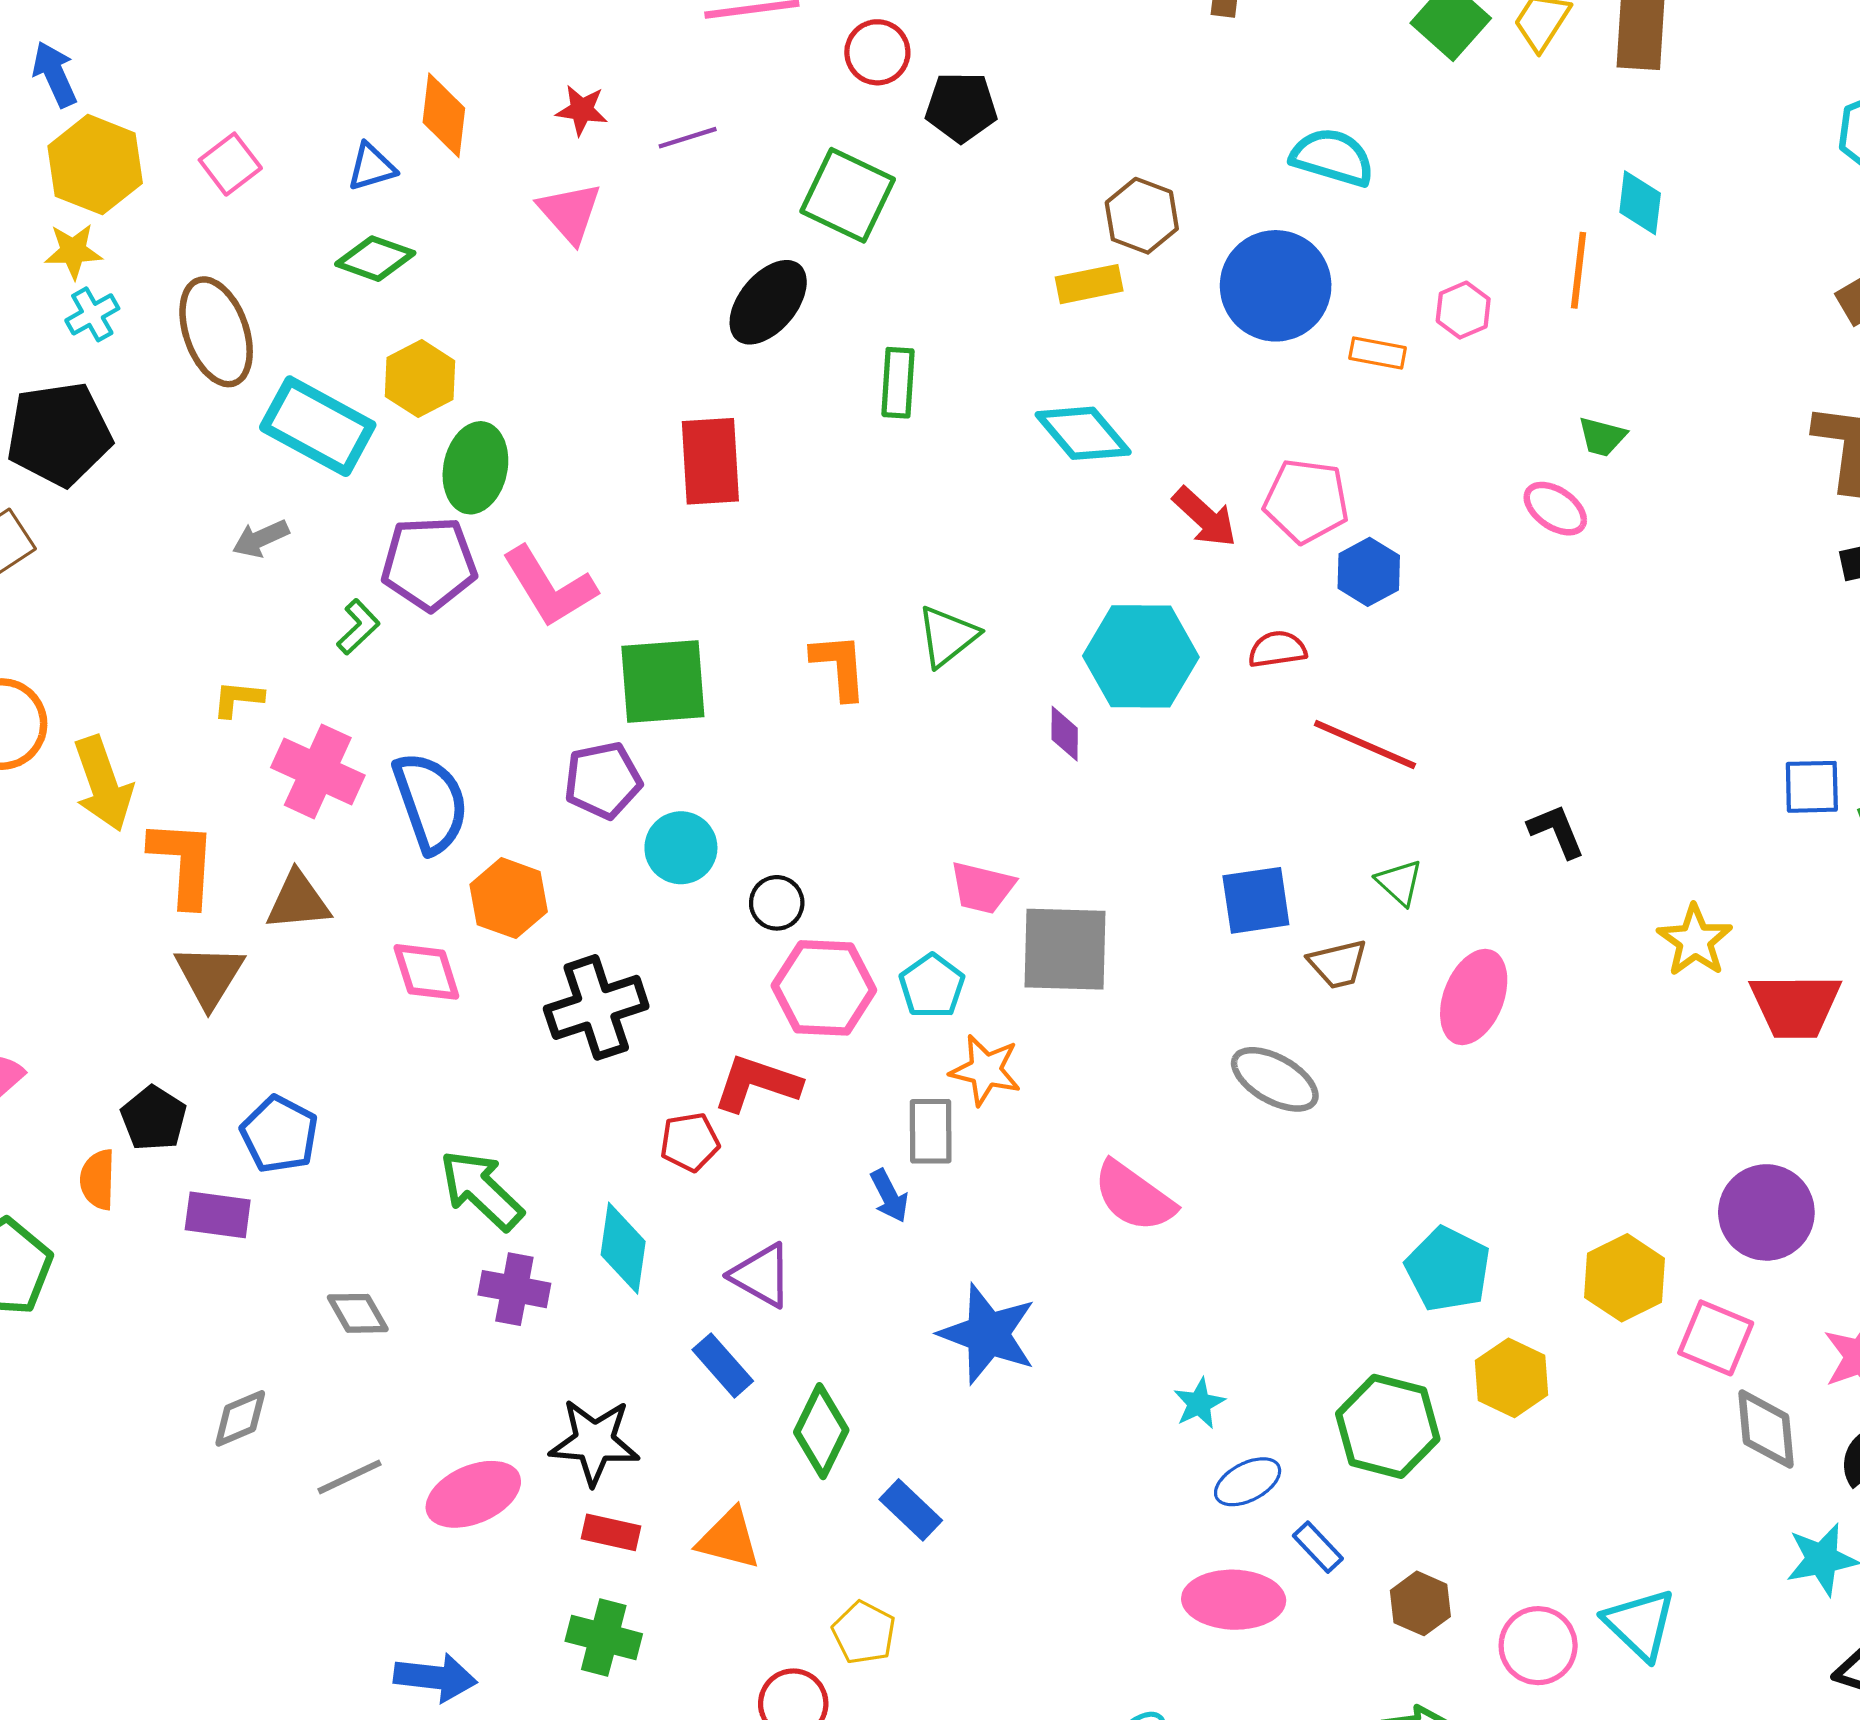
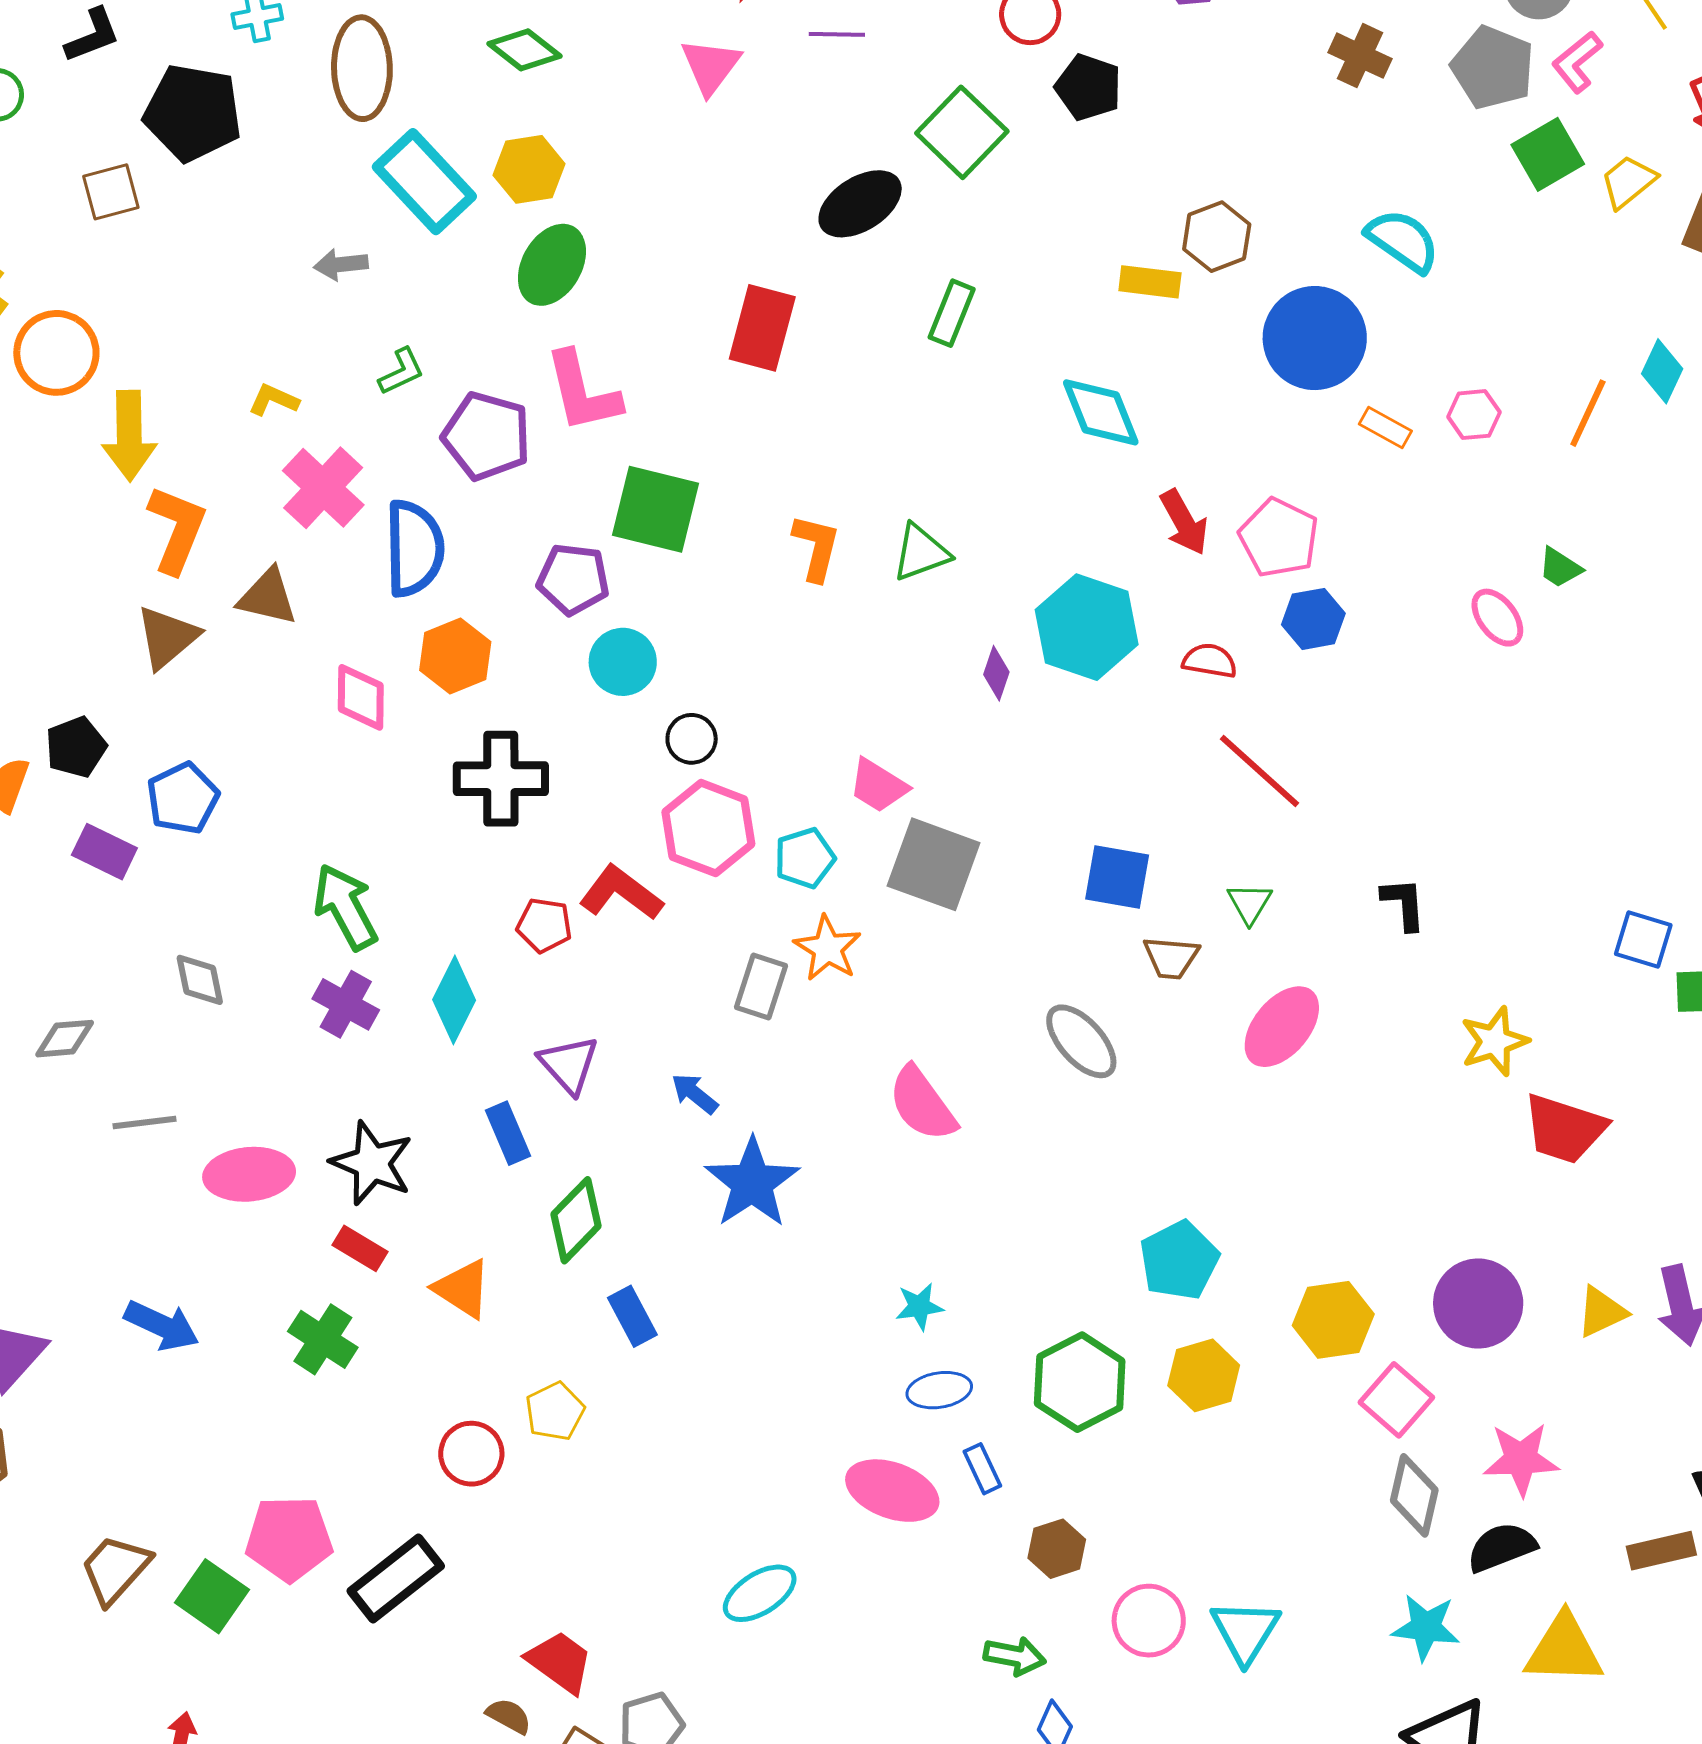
purple pentagon: (429, 563) -> (487, 436), moved
blue arrow: (889, 1196) -> (695, 1094), moved, turned 138

